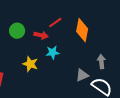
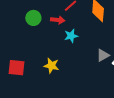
yellow star: (30, 64) -> (51, 66), moved

